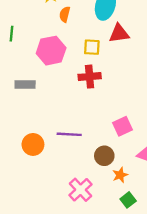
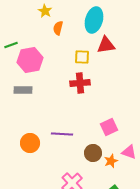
green line: (11, 34) -> (11, 45), turned 64
pink hexagon: (51, 51) -> (30, 60), moved
orange star: (120, 175) -> (111, 161), moved

